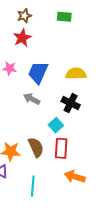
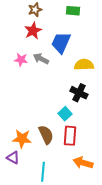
blue trapezoid: (38, 73) -> (61, 43), moved
gray arrow: (32, 99) -> (41, 59), moved

